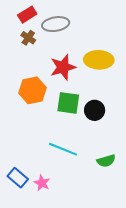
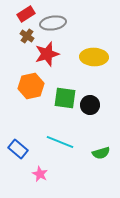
red star: (63, 67) -> (47, 54), moved
blue rectangle: (18, 178) -> (18, 149), moved

